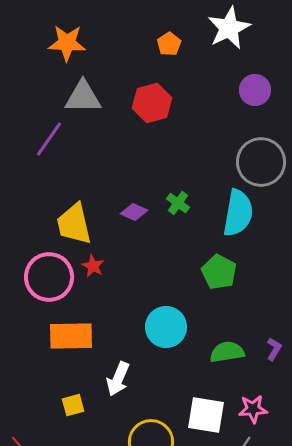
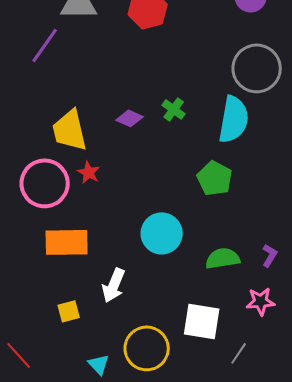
pink star: (253, 409) -> (261, 301), moved

